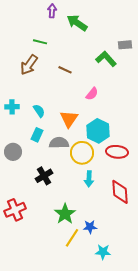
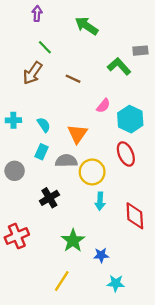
purple arrow: (52, 11) -> (37, 13), moved
green line: (40, 42) -> (45, 47), turned 32
cyan hexagon: (98, 131) -> (130, 119), moved
red ellipse: (117, 152) -> (126, 154), moved, turned 60
yellow line: (72, 238) -> (62, 281), moved

